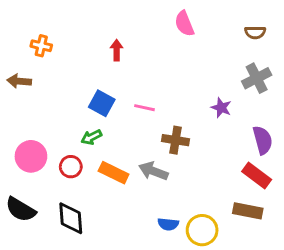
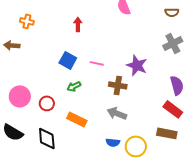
purple star: (221, 108) -> (137, 65), moved, size x1.5
green arrow: (91, 137) -> (74, 86), moved
gray arrow: (153, 171) -> (117, 113), moved
orange rectangle: (114, 173) -> (77, 119), moved

